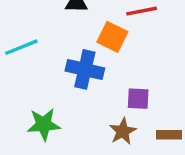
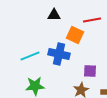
cyan line: (21, 47) -> (30, 56), moved

